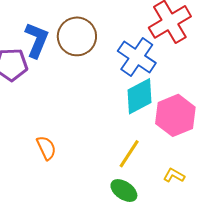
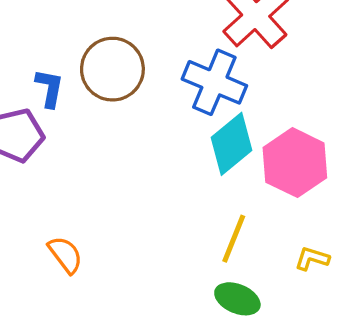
blue L-shape: (37, 40) -> (50, 88), size x0.7
orange semicircle: (46, 148) -> (65, 255), moved

